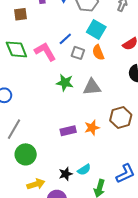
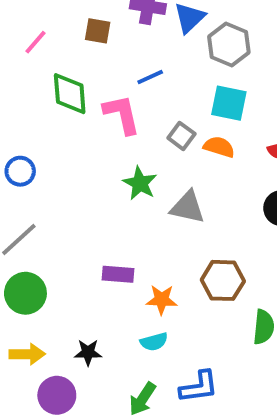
cyan square: (96, 29) -> (229, 103), turned -36
blue line: (65, 39) -> (150, 77), moved
orange semicircle: (98, 52) -> (219, 147), turned 112
orange star: (92, 128) -> (162, 300), moved
cyan semicircle: (84, 170) -> (154, 342), moved

